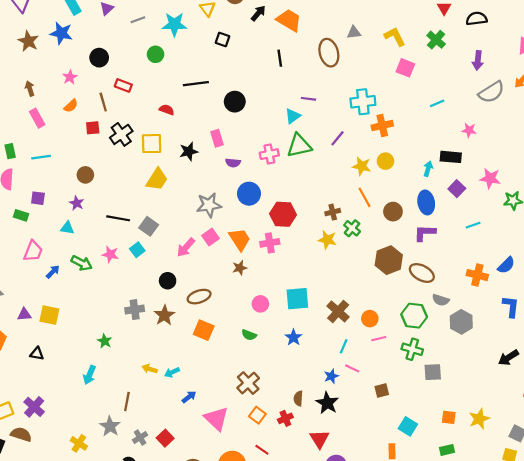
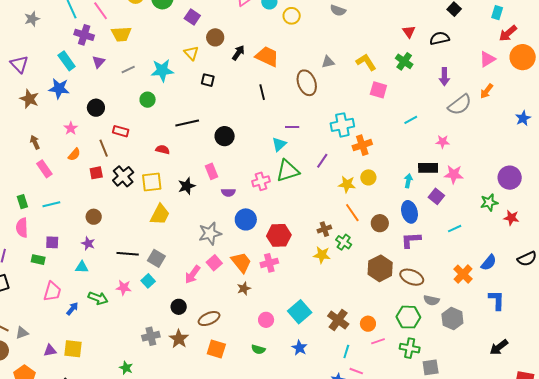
pink star: (490, 178) -> (454, 174), moved
orange cross: (477, 275) -> (463, 274), turned 36
cyan square: (297, 299) -> (300, 312), turned -30

